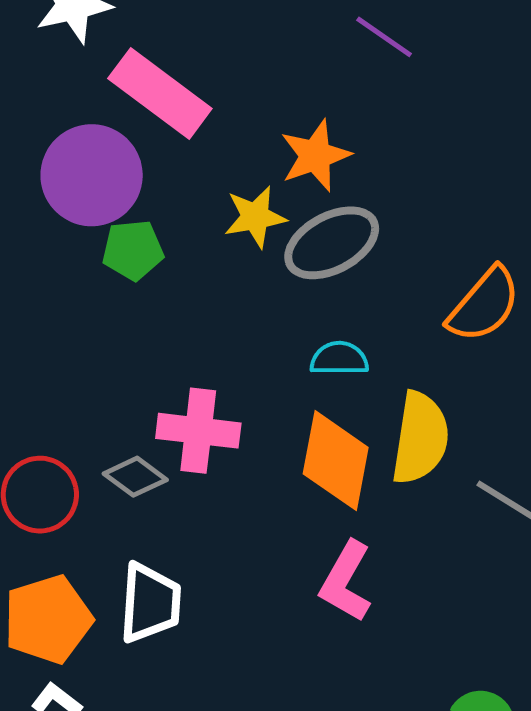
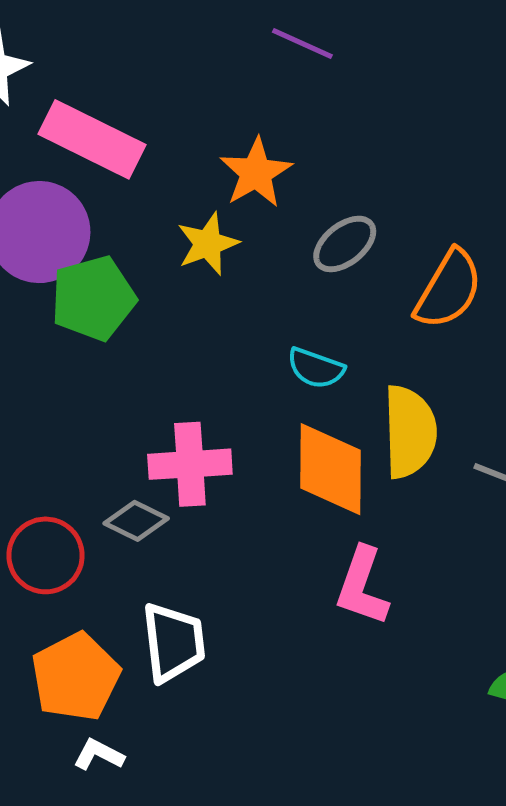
gray ellipse: (332, 243) -> (345, 244), moved, size x0.7
green pentagon: (133, 250) -> (93, 298), size x1.4
cyan semicircle: (339, 359) -> (316, 368), turned -150

